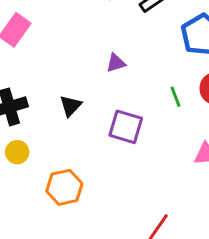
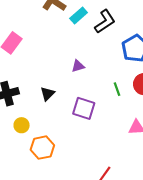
yellow circle: (17, 152) -> (22, 125), moved

